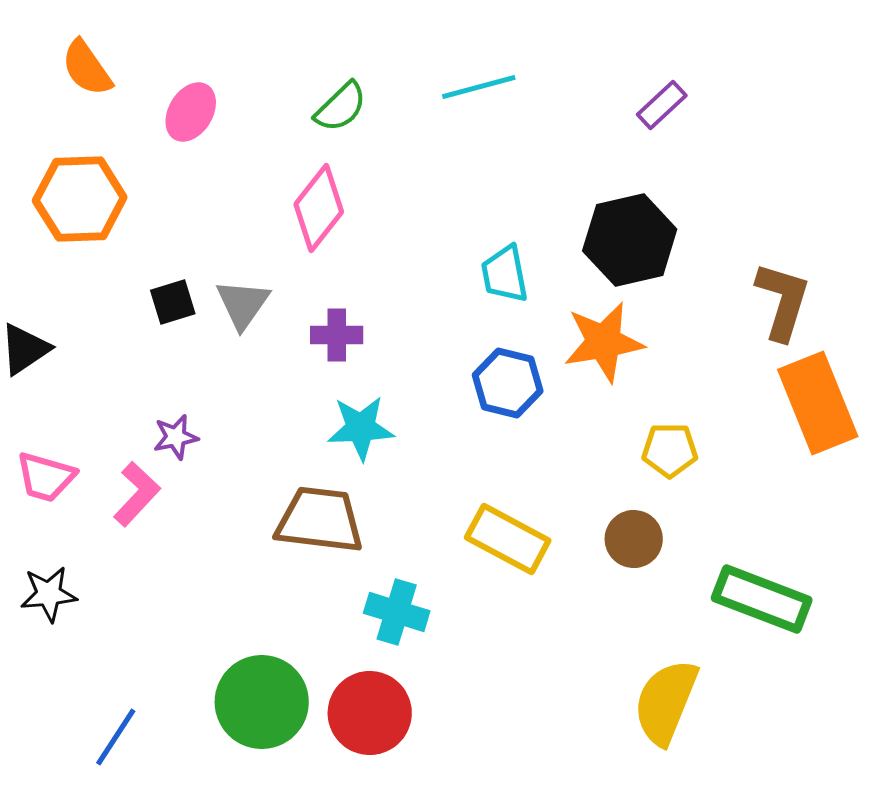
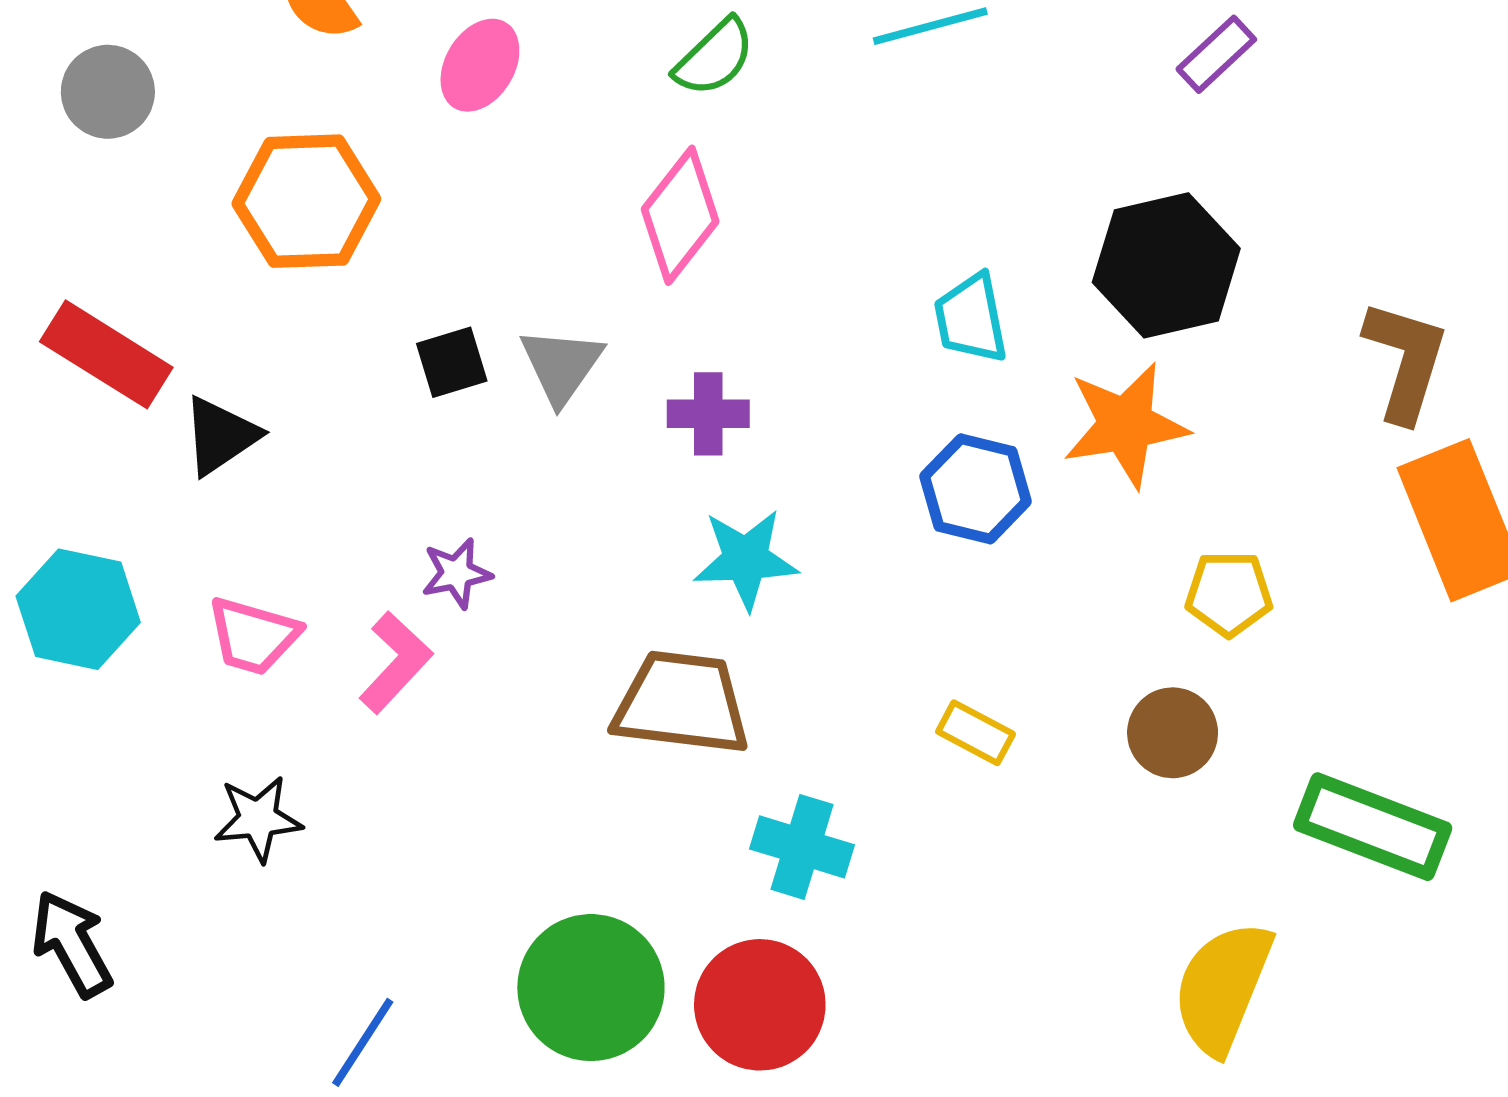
yellow rectangle: (508, 539) -> (976, 733), size x0.6

